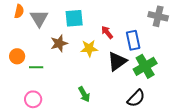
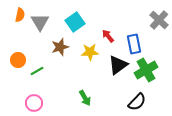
gray cross: (158, 16) -> (159, 20), turned 30
cyan square: (74, 18) -> (75, 22), turned -30
green line: (36, 67) -> (37, 71), turned -32

